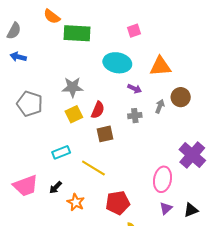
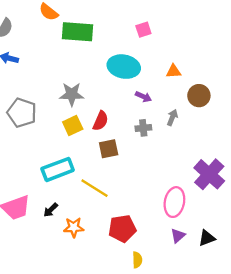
orange triangle: (160, 66) -> (174, 71), size x0.6
brown circle: (181, 97) -> (199, 96), moved
cyan rectangle: (61, 152) -> (58, 169), size x1.5
orange star: (76, 202) -> (74, 227), turned -30

